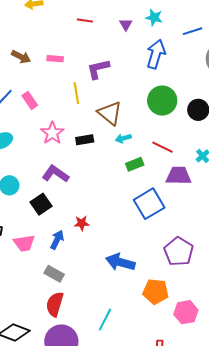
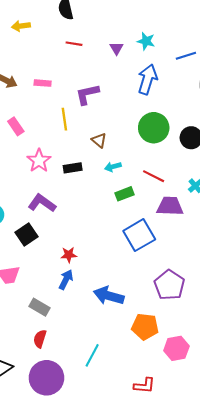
brown triangle: (110, 113) -> (99, 140), size x0.6
blue arrow: (57, 240) -> (66, 280), moved
red semicircle: (55, 304) -> (40, 339), size x0.7

